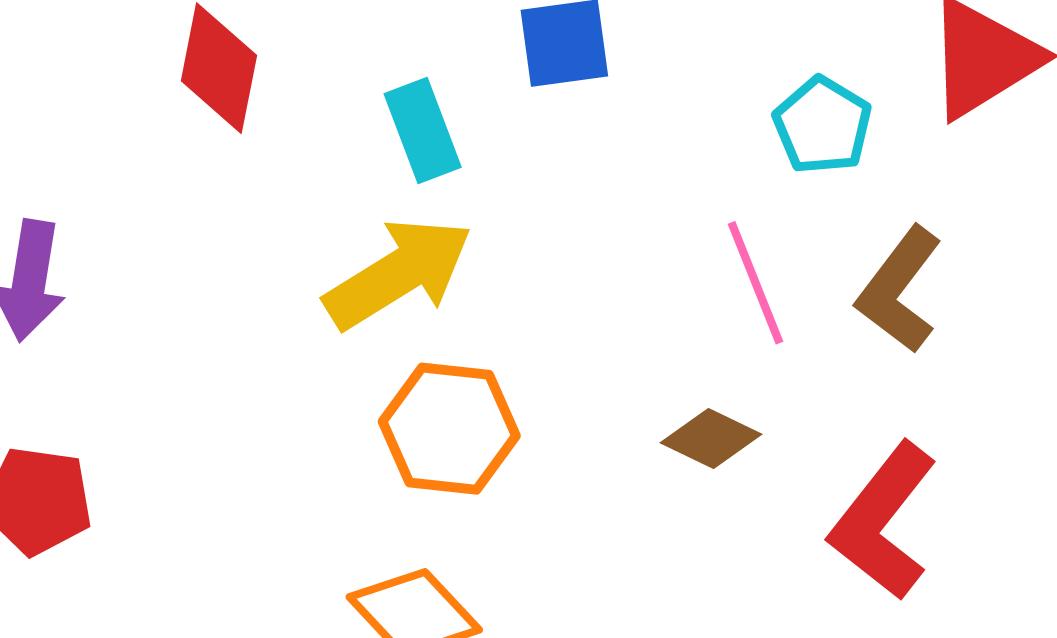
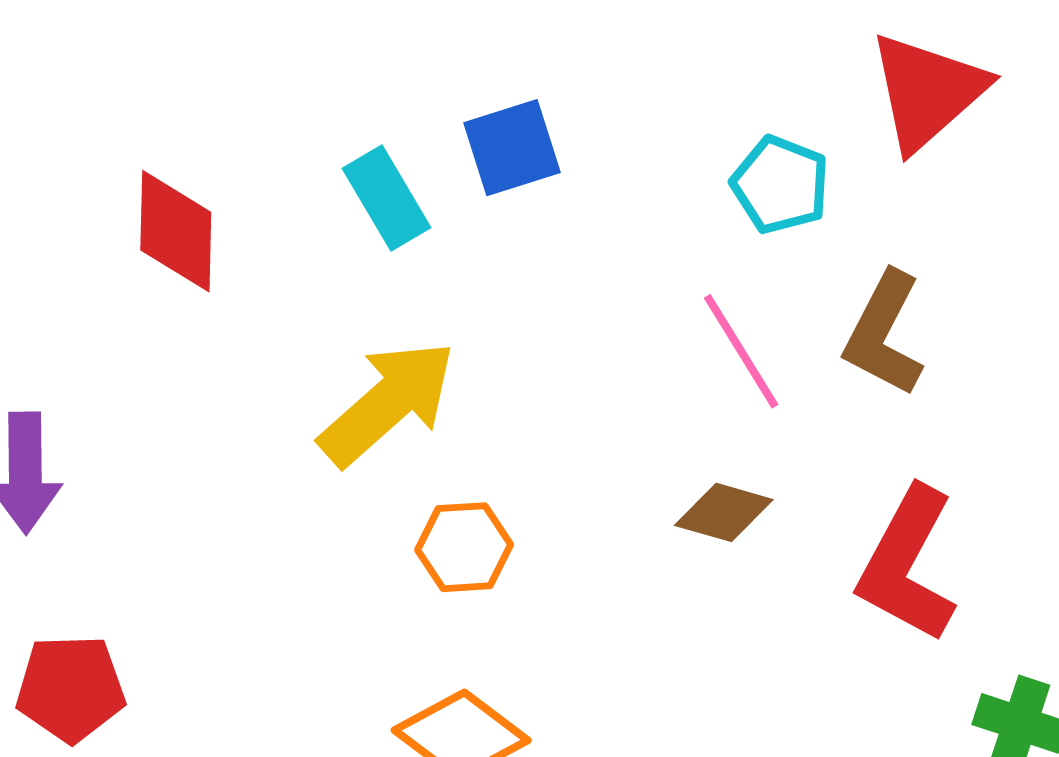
cyan rectangle: (423, 131) -> (386, 198), moved
orange hexagon: (449, 429) -> (464, 547), size x0.7

